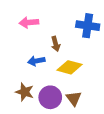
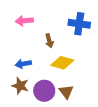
blue arrow: (36, 61) -> (23, 64), moved

